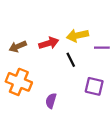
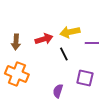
brown arrow: (18, 46) -> (16, 42), turned -63
purple semicircle: (51, 101) -> (58, 91), moved

